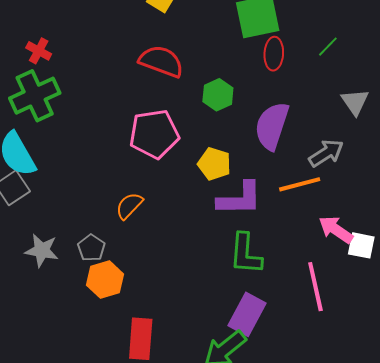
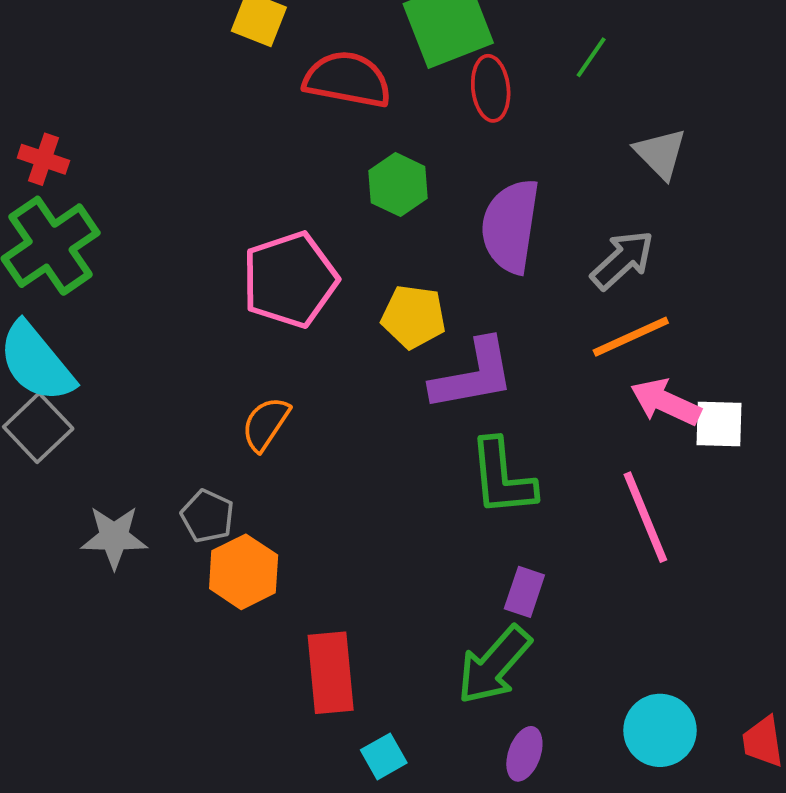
red semicircle: (161, 61) -> (347, 79), moved
orange line: (300, 184) -> (631, 337), moved
purple rectangle: (247, 314) -> (524, 592), size x0.6

